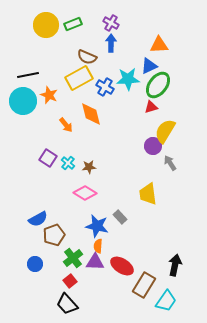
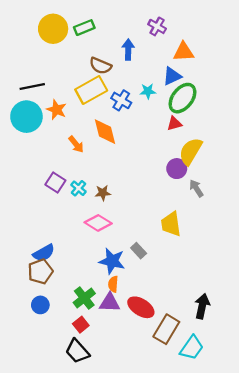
purple cross: (111, 23) -> (157, 26), moved
cyan star: (128, 79) -> (148, 91), size x0.6
brown pentagon: (54, 235) -> (40, 271), moved

